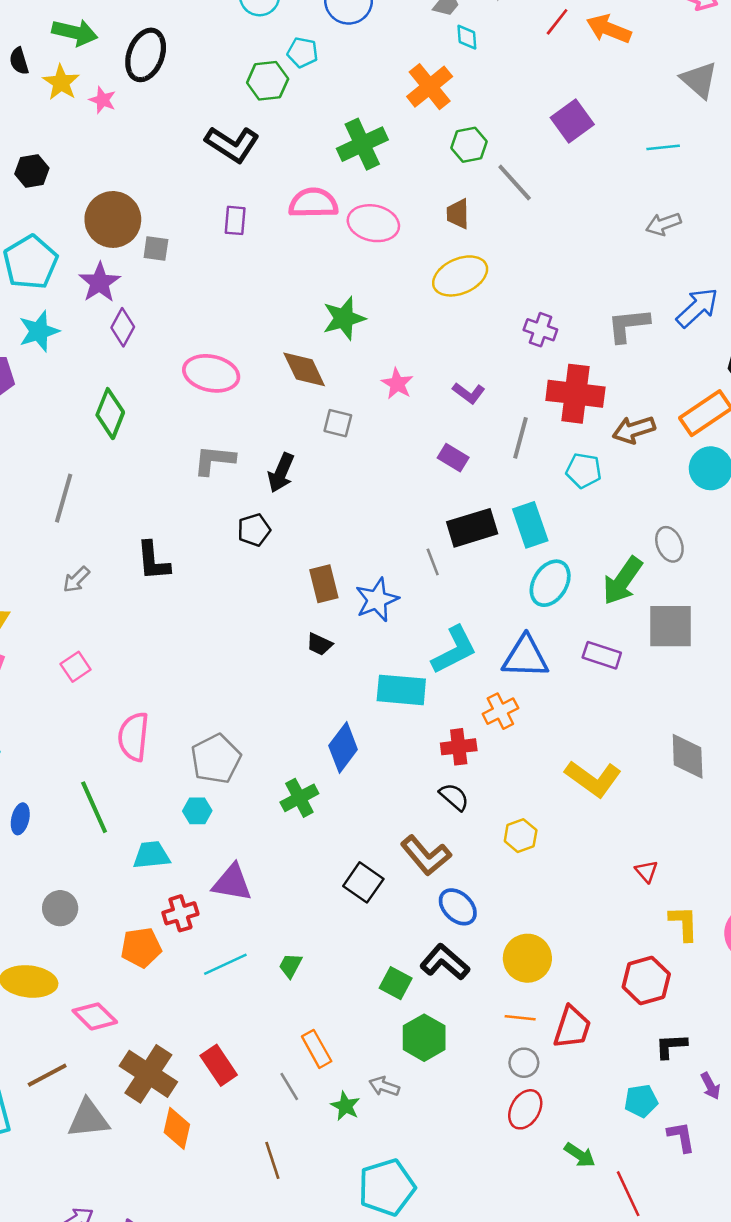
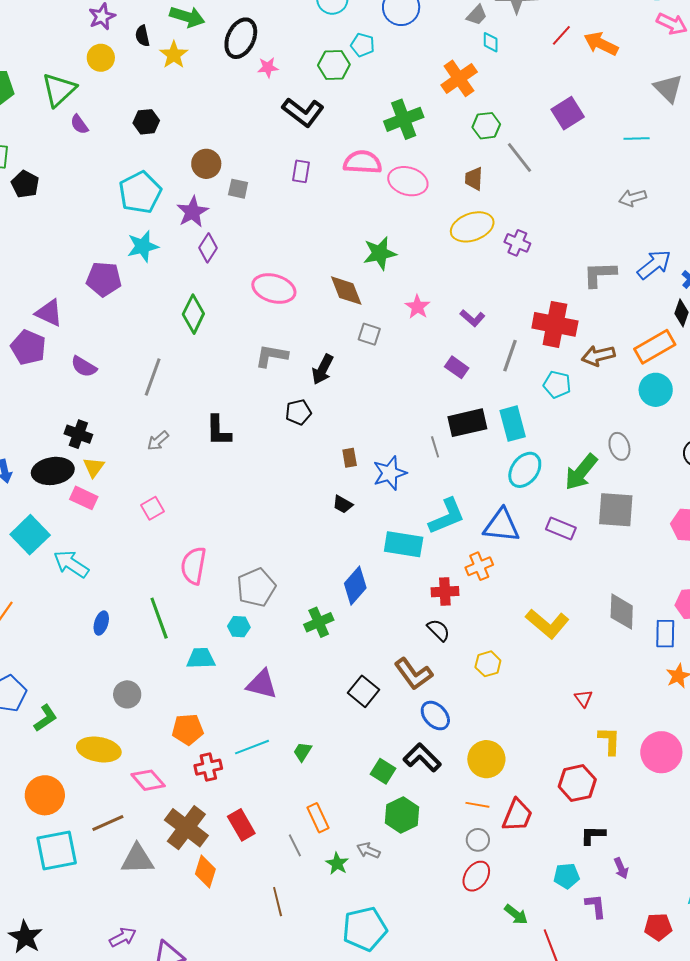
pink star: (103, 100) -> (268, 67), moved, turned -30
brown circle: (113, 219) -> (206, 164), size x0.7
purple cross: (540, 330) -> (517, 243), moved
brown rectangle: (324, 584) -> (350, 458), size x0.7
red cross: (180, 913) -> (208, 767), moved

